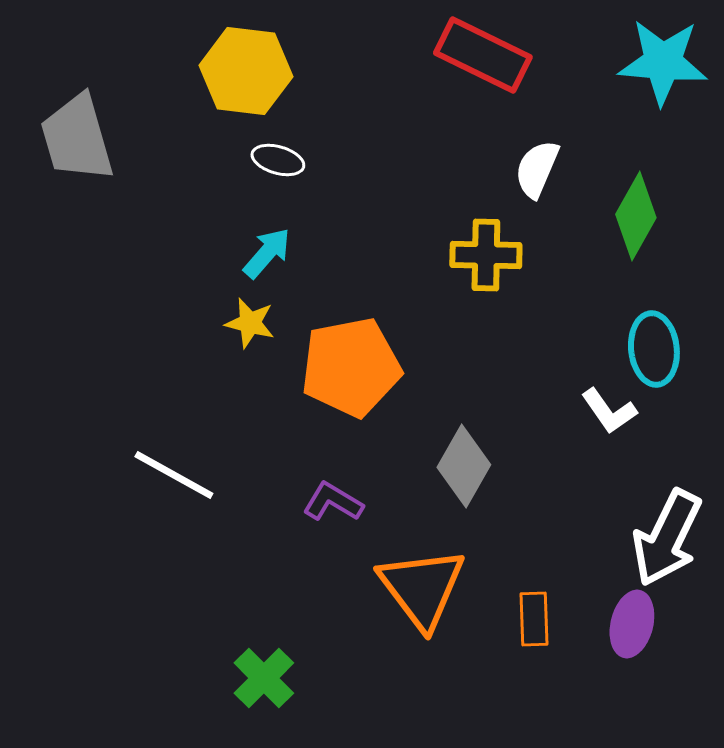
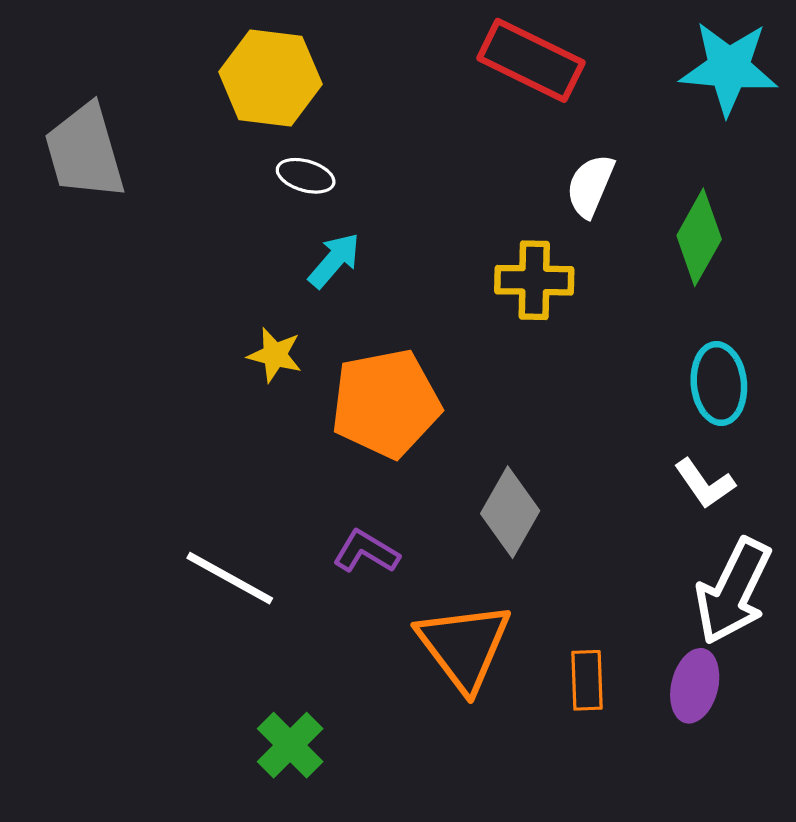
cyan arrow: (267, 253) -> (334, 260), moved
white L-shape: (609, 411) -> (705, 484), moved
white line: (174, 475) -> (230, 578), moved

